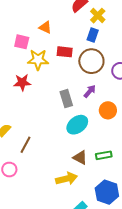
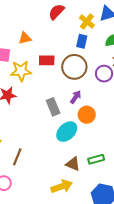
yellow cross: (98, 16) -> (87, 22), moved
orange triangle: (45, 27) -> (25, 38), turned -32
blue rectangle: (93, 35) -> (82, 41), moved
orange circle: (108, 110) -> (87, 115), moved

